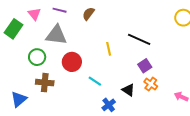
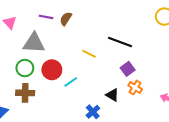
purple line: (60, 10) -> (46, 17), moved
yellow line: (109, 49) -> (89, 54), turned -48
green circle: (37, 57) -> (25, 68), moved
cyan line: (95, 81) -> (71, 82), moved, turned -64

